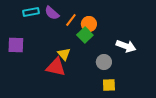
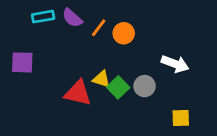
green square: (85, 35) -> (118, 87), moved
yellow triangle: (64, 54) -> (101, 79), moved, turned -32
yellow square: (109, 85) -> (181, 118), moved

